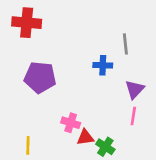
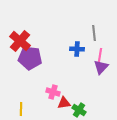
red cross: (27, 23) -> (20, 41), moved, turned 35
pink line: (133, 116) -> (100, 55), moved

